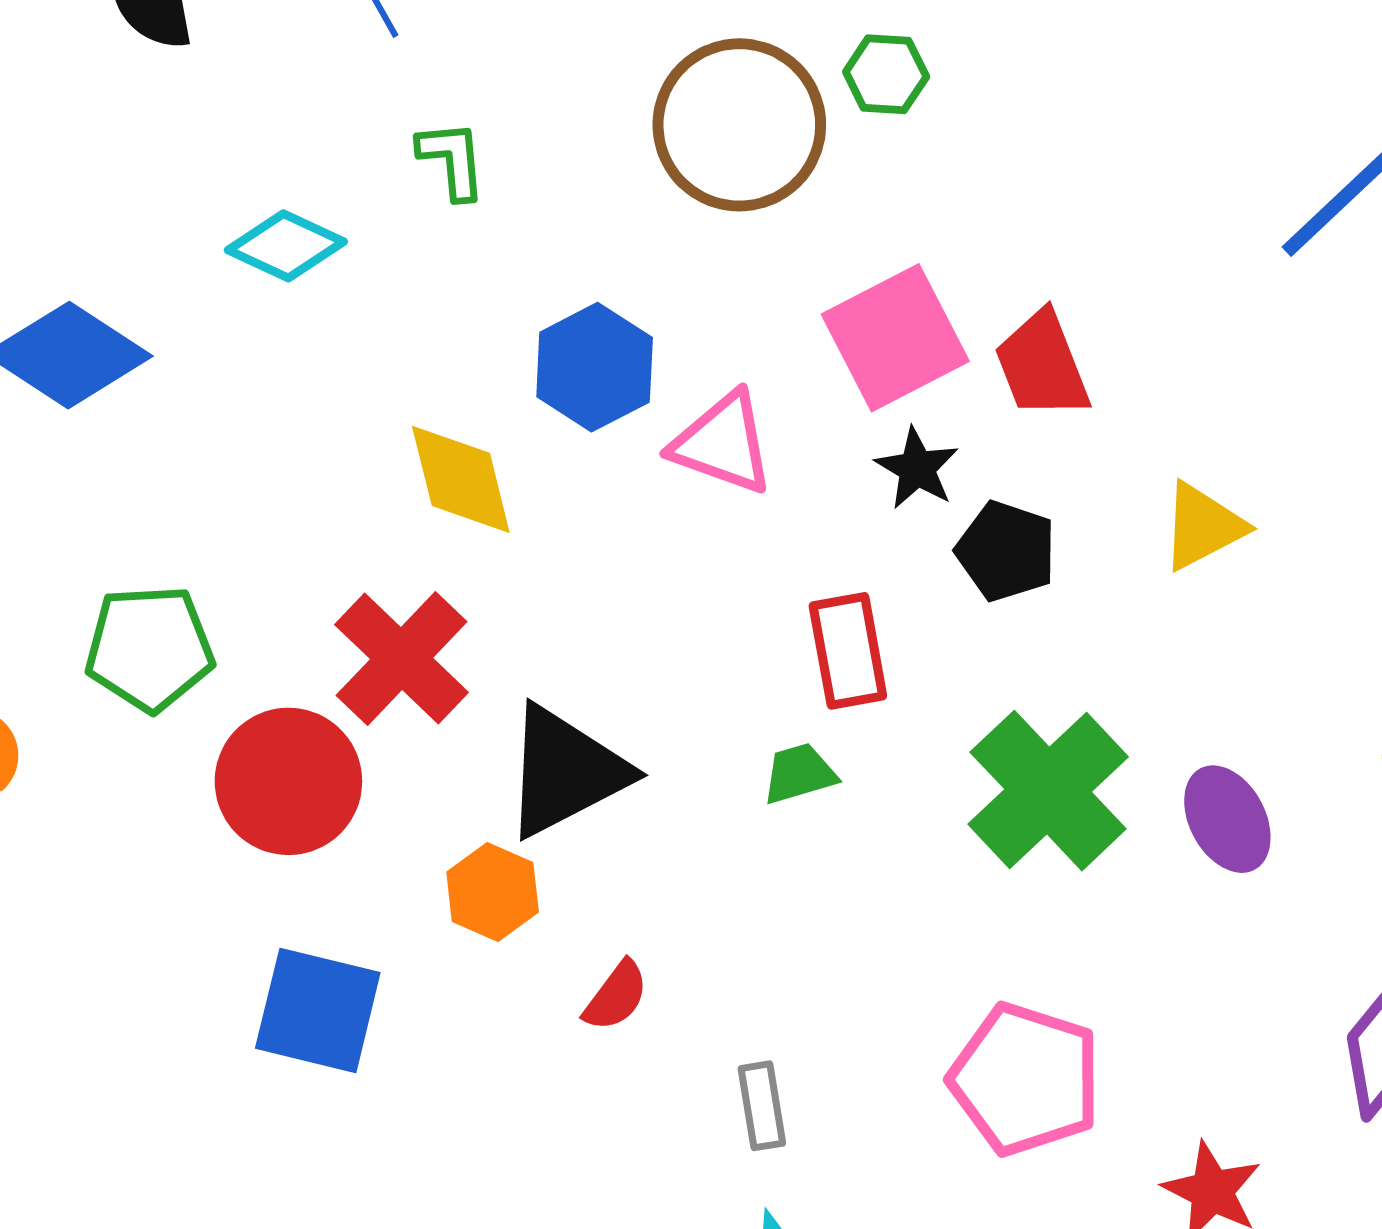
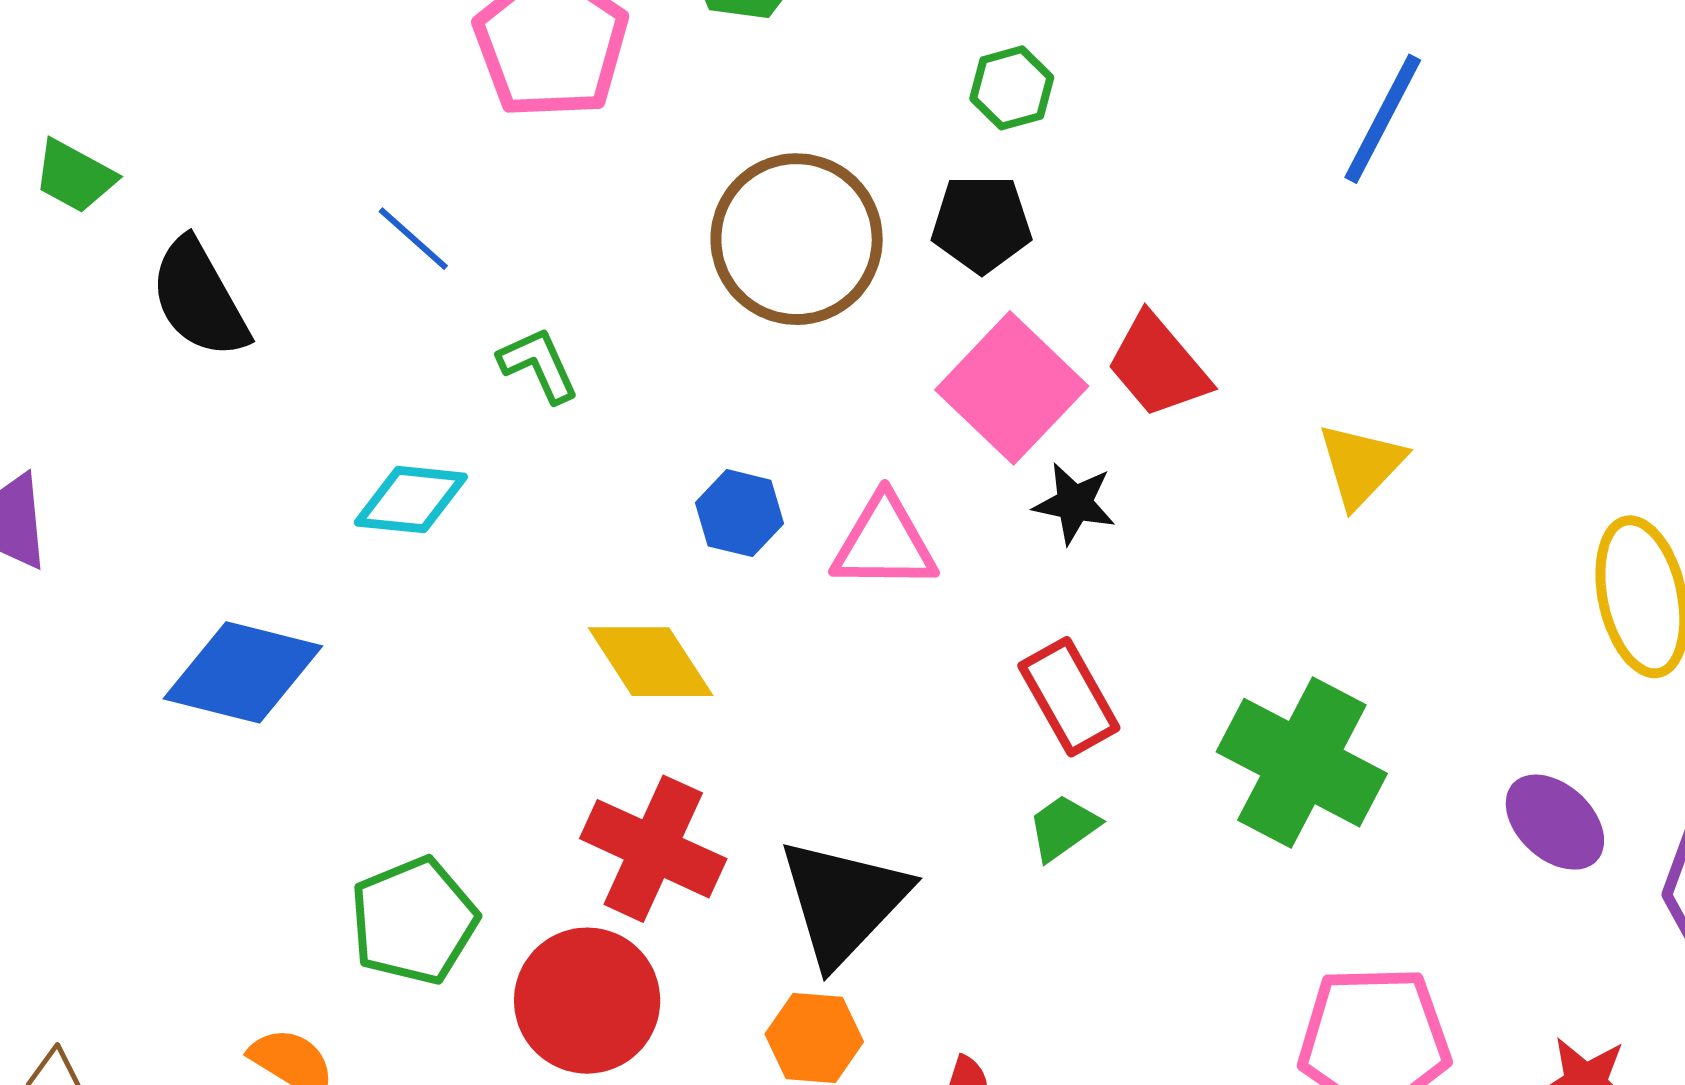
green hexagon: (886, 74) -> (1012, 88), moved
blue hexagon: (595, 367) -> (740, 513), size x0.7
black pentagon: (1006, 551) -> (982, 224), moved
purple ellipse: (1227, 819) -> (1555, 822), moved

